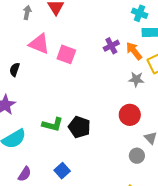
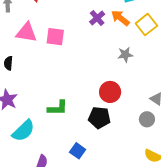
gray star: (136, 79) -> (125, 55), moved
red circle: (130, 115) -> (110, 92), moved
black pentagon: (79, 127) -> (99, 118), moved

